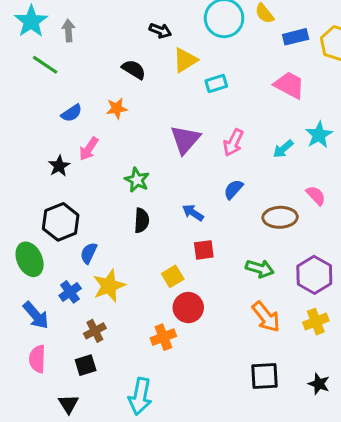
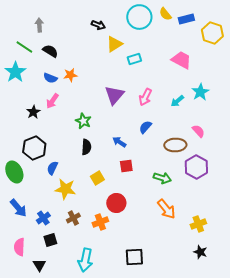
cyan star: (31, 21) -> (15, 72), moved
blue rectangle: (296, 37) -> (186, 19), moved
black semicircle: (134, 69) -> (50, 51), moved
blue semicircle: (72, 113) -> (50, 78), moved, turned 56
purple hexagon: (314, 275) -> (196, 167), moved
yellow square: (173, 276) -> (97, 178), moved
yellow star: (109, 286) -> (65, 189), turned 30
blue cross: (70, 292) -> (43, 218), moved
yellow cross: (316, 322) -> (198, 224), moved
brown cross: (95, 331) -> (73, 218), moved
pink semicircle: (37, 359) -> (19, 247), moved
black square: (264, 376) -> (134, 257), moved

